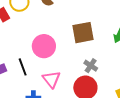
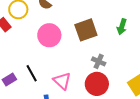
pink circle: (44, 46) -> (49, 35), moved

